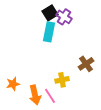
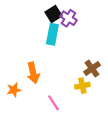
yellow cross: (62, 80) -> (82, 86), moved
orange arrow: (35, 95) -> (33, 73), moved

